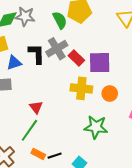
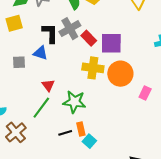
blue triangle: (14, 63) -> (40, 53), moved, turned 35
orange circle: (110, 94) -> (120, 74), size x1.6
green star: (96, 127) -> (74, 102), moved
orange rectangle: (38, 154) -> (81, 129), moved, turned 48

